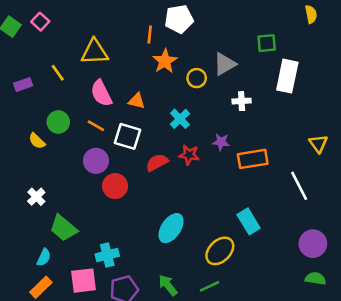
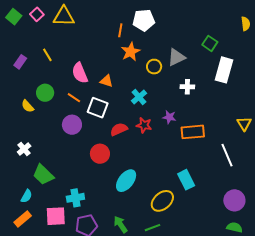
green square: (267, 43) -> (210, 43), turned 35
yellow triangle: (95, 52) -> (64, 16), moved
purple rectangle: (23, 84) -> (20, 62), turned -40
red circle: (115, 186) -> (100, 154), moved

